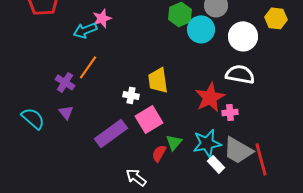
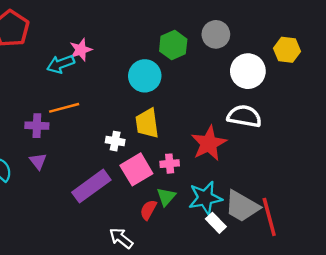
cyan circle: (201, 29) -> (145, 76), moved
orange line: (88, 67) -> (64, 108), turned 40
purple cross: (65, 82) -> (37, 126), turned -30
pink cross: (230, 112) -> (170, 164), moved

